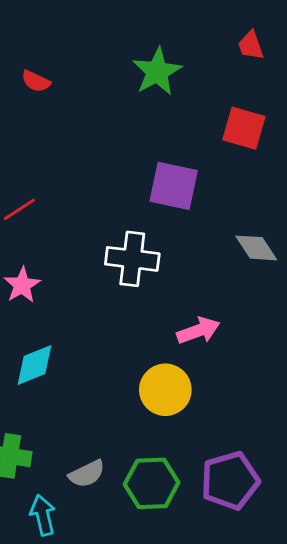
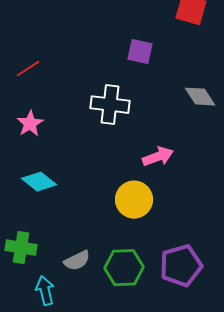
purple square: (174, 186) -> (140, 52), size x0.7
cyan diamond: (35, 365) -> (39, 182), turned 60

